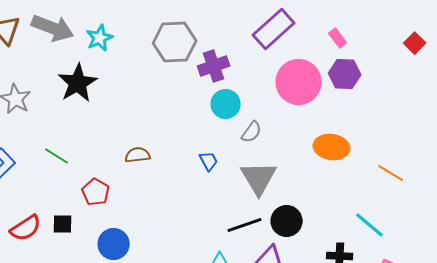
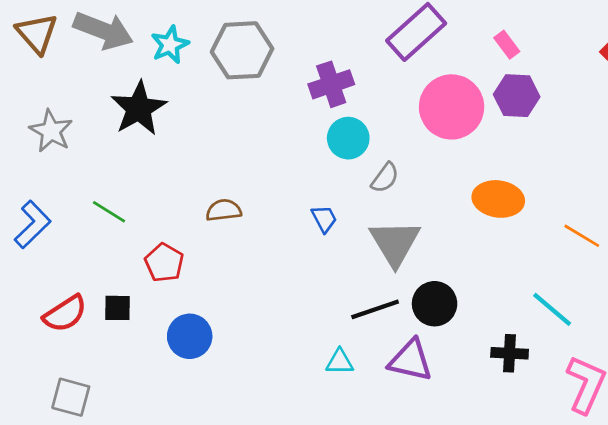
gray hexagon: (175, 42) -> (242, 50), moved

